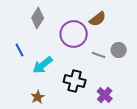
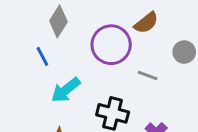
blue line: (20, 50) -> (42, 56), moved
gray circle: (119, 50) -> (184, 52), moved

